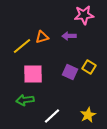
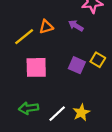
purple arrow: (69, 36) -> (76, 26), turned 32
green arrow: (25, 100) -> (29, 108), moved
yellow star: (88, 115) -> (81, 113), moved

